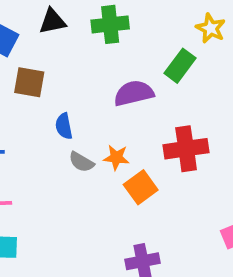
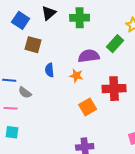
black triangle: (52, 21) -> (49, 13), turned -35
orange star: (116, 158) -> (76, 76), moved
gray semicircle: (81, 162) -> (25, 93), moved

